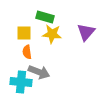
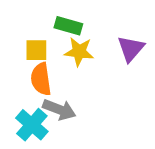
orange semicircle: (27, 52) -> (41, 79), size x1.5
cyan cross: (21, 82) -> (32, 125), turned 35

